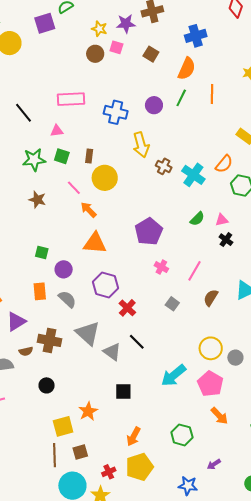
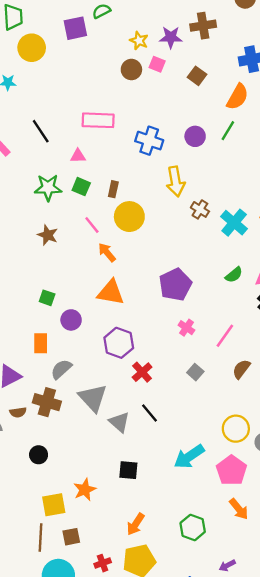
gray semicircle: (67, 299) -> (61, 369), moved, turned -90

